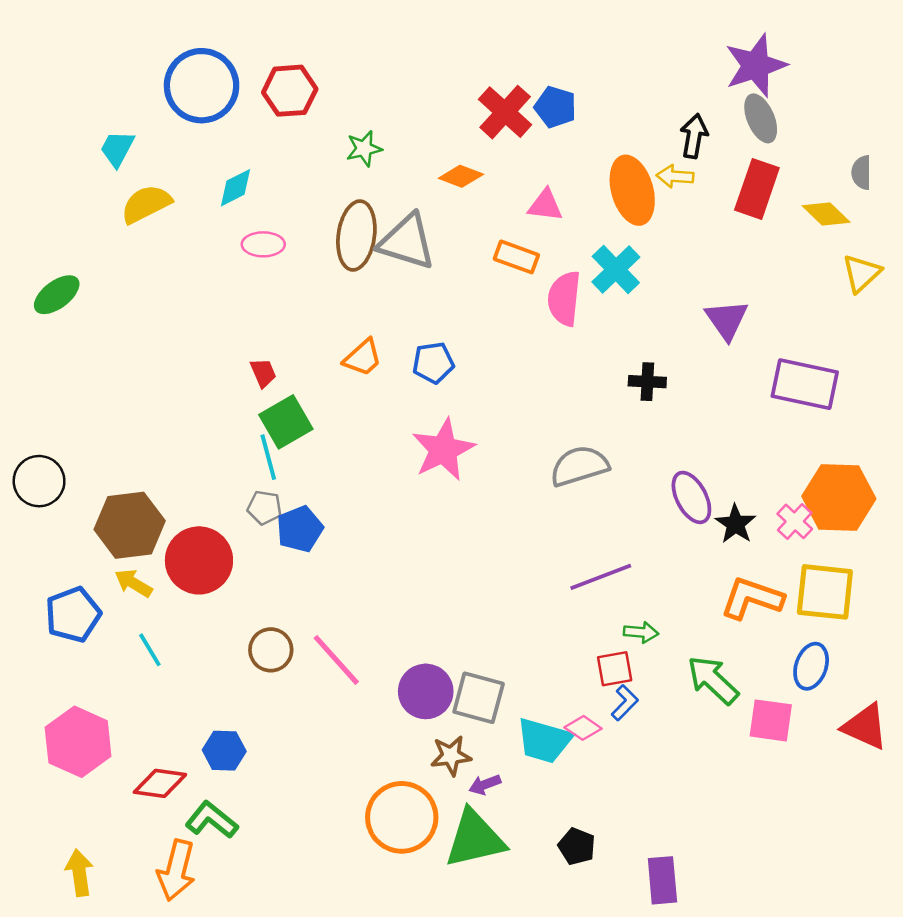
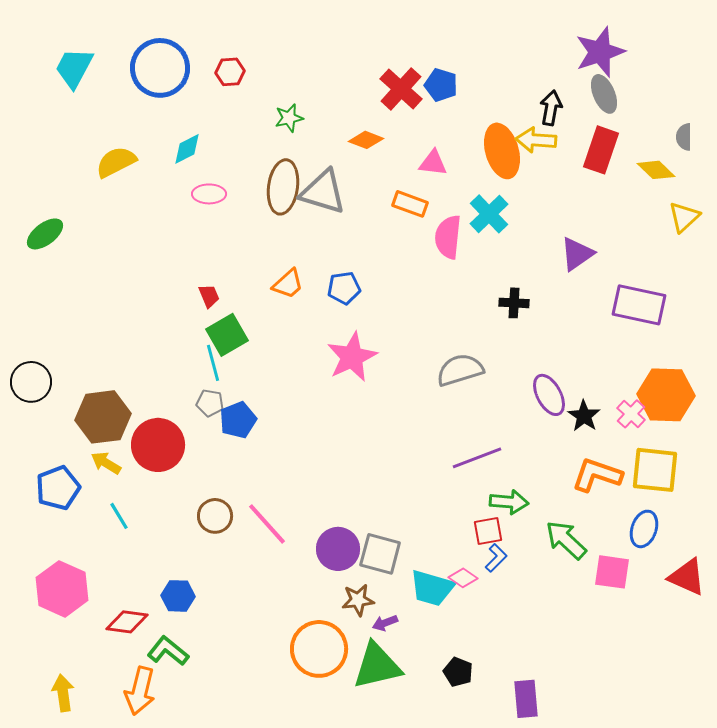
red hexagon: (290, 91) -> (230, 72), size x0.7
cyan trapezoid: (117, 149) -> (74, 68), moved, size x1.4
yellow arrow: (675, 176) -> (536, 140), size x1.4
purple triangle: (727, 320) -> (577, 254), turned 30
green arrow: (641, 632) -> (509, 502), size x1.4

